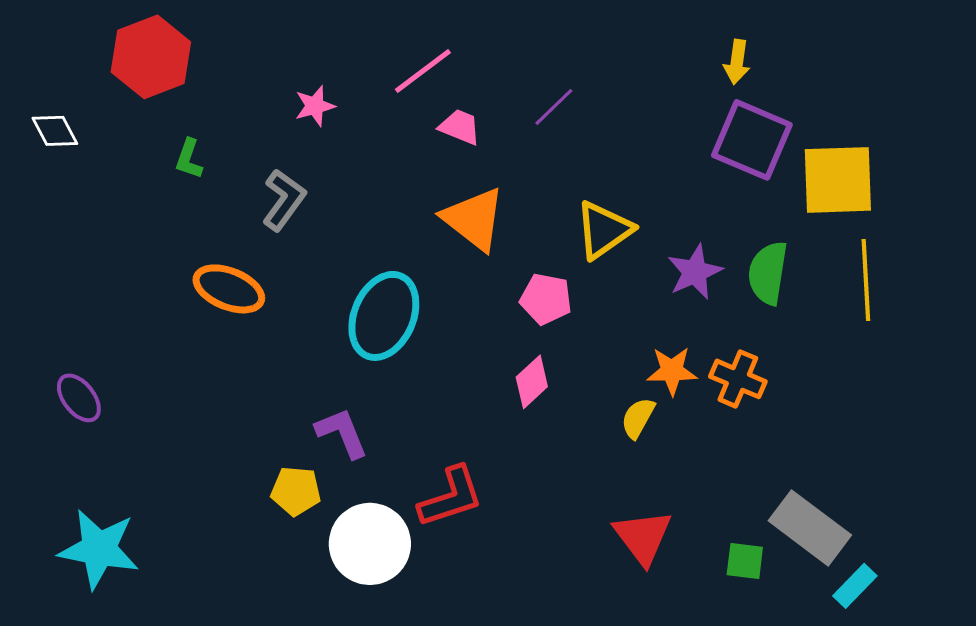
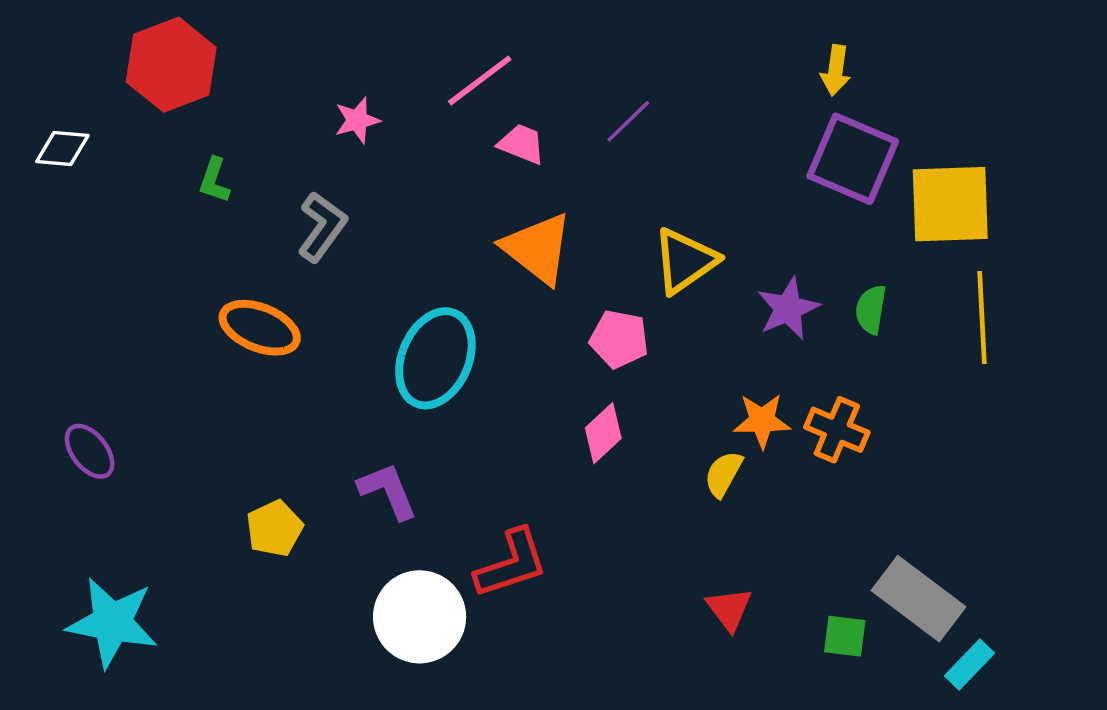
white diamond: (55, 131) -> (62, 149), turned -57
green semicircle: (768, 273) -> (871, 310), size x0.7
yellow pentagon: (296, 491) -> (274, 528), moved, turned -30
red triangle: (643, 537) -> (729, 609), size x0.7

